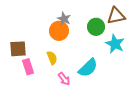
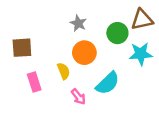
orange circle: (59, 31) -> (84, 53), moved
cyan star: (115, 44) -> (141, 54), turned -30
brown square: (18, 49) -> (22, 48), moved

